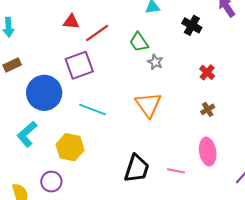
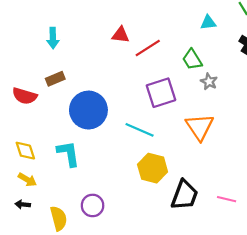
purple square: (79, 65) -> (161, 93), moved
cyan L-shape: (27, 134) -> (68, 154), turned 120
yellow hexagon: (70, 147) -> (153, 168), moved

